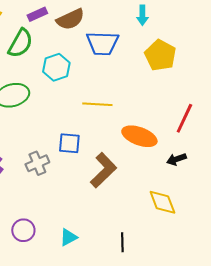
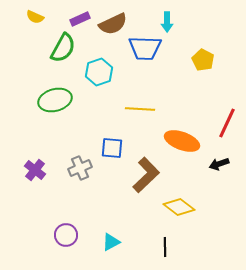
cyan arrow: (142, 15) -> (167, 22), moved
yellow pentagon: (160, 55) -> (203, 60), size x0.7
yellow diamond: (162, 202) -> (179, 207), moved, turned -32

